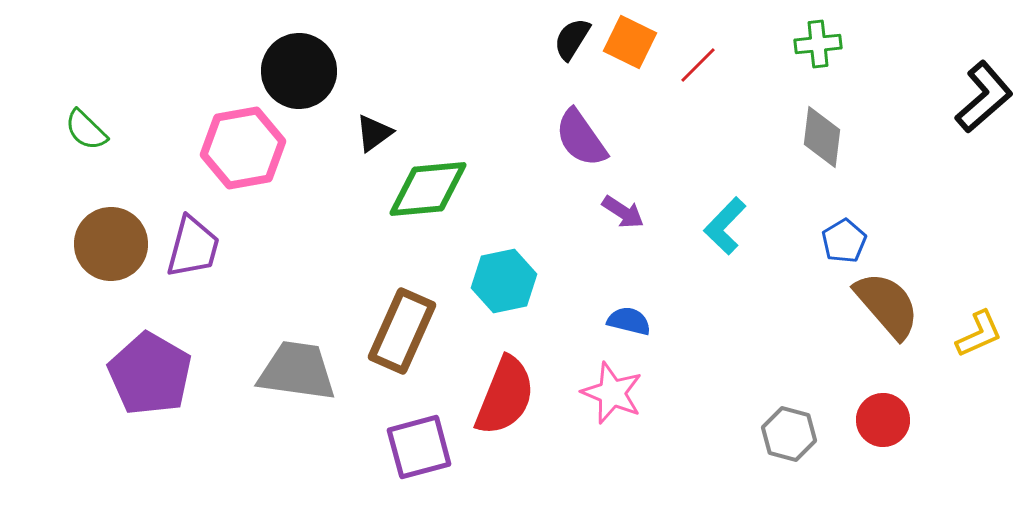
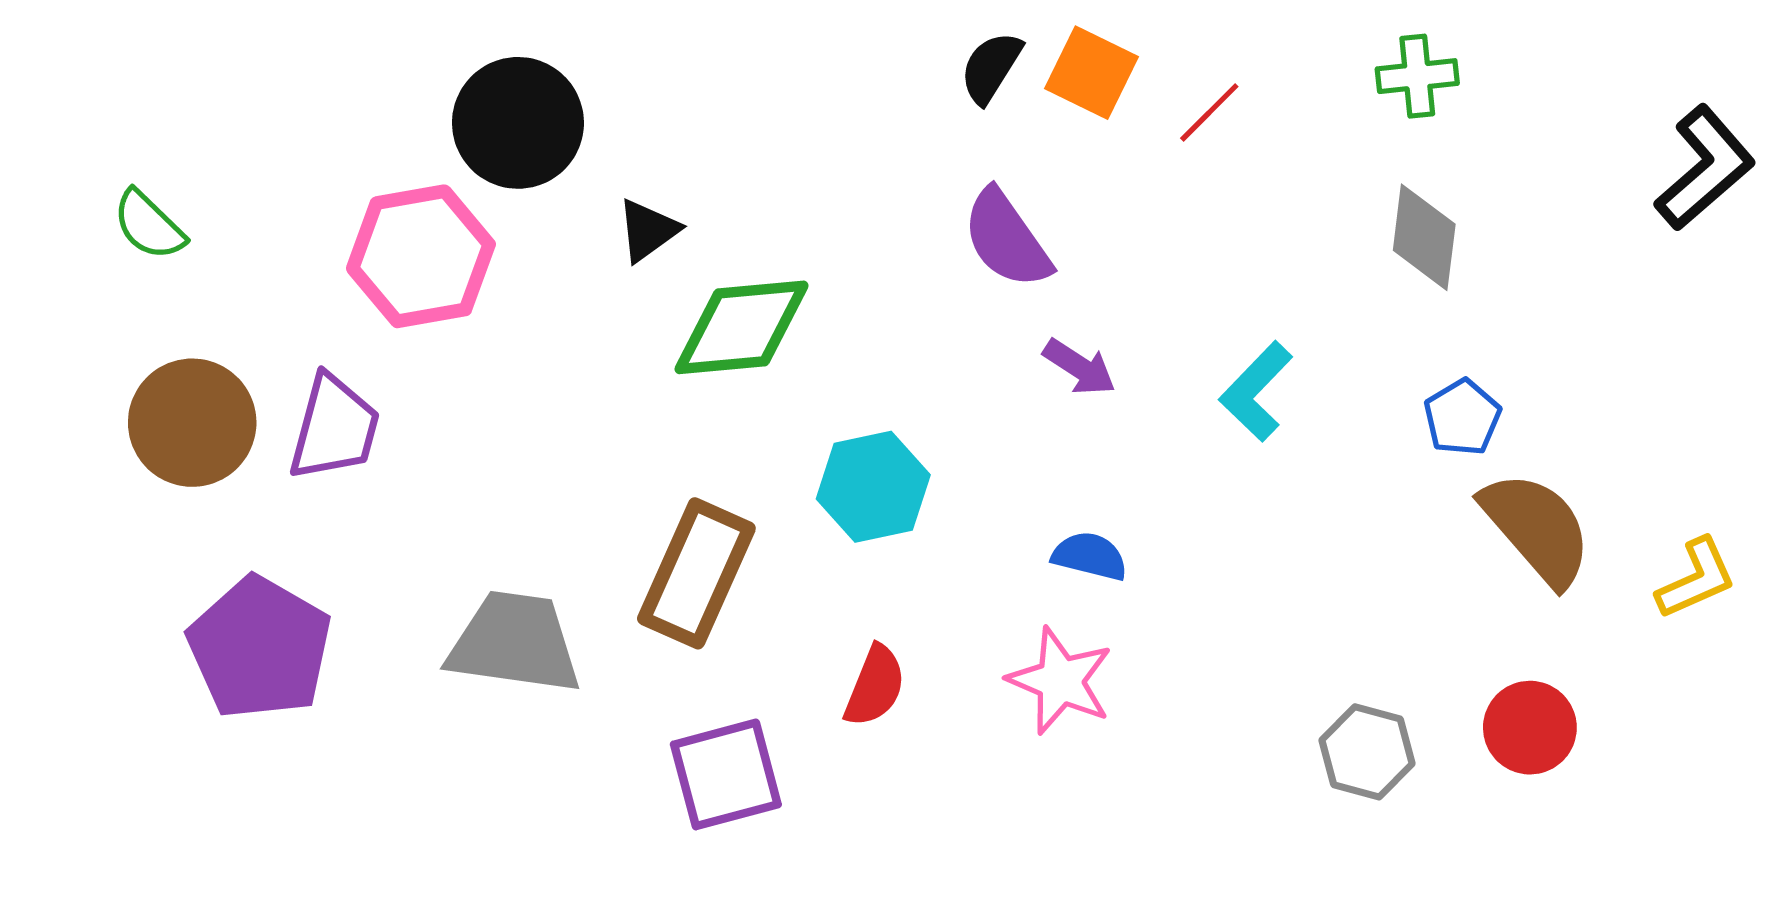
red semicircle: (505, 396) -> (875, 686), size x0.6

